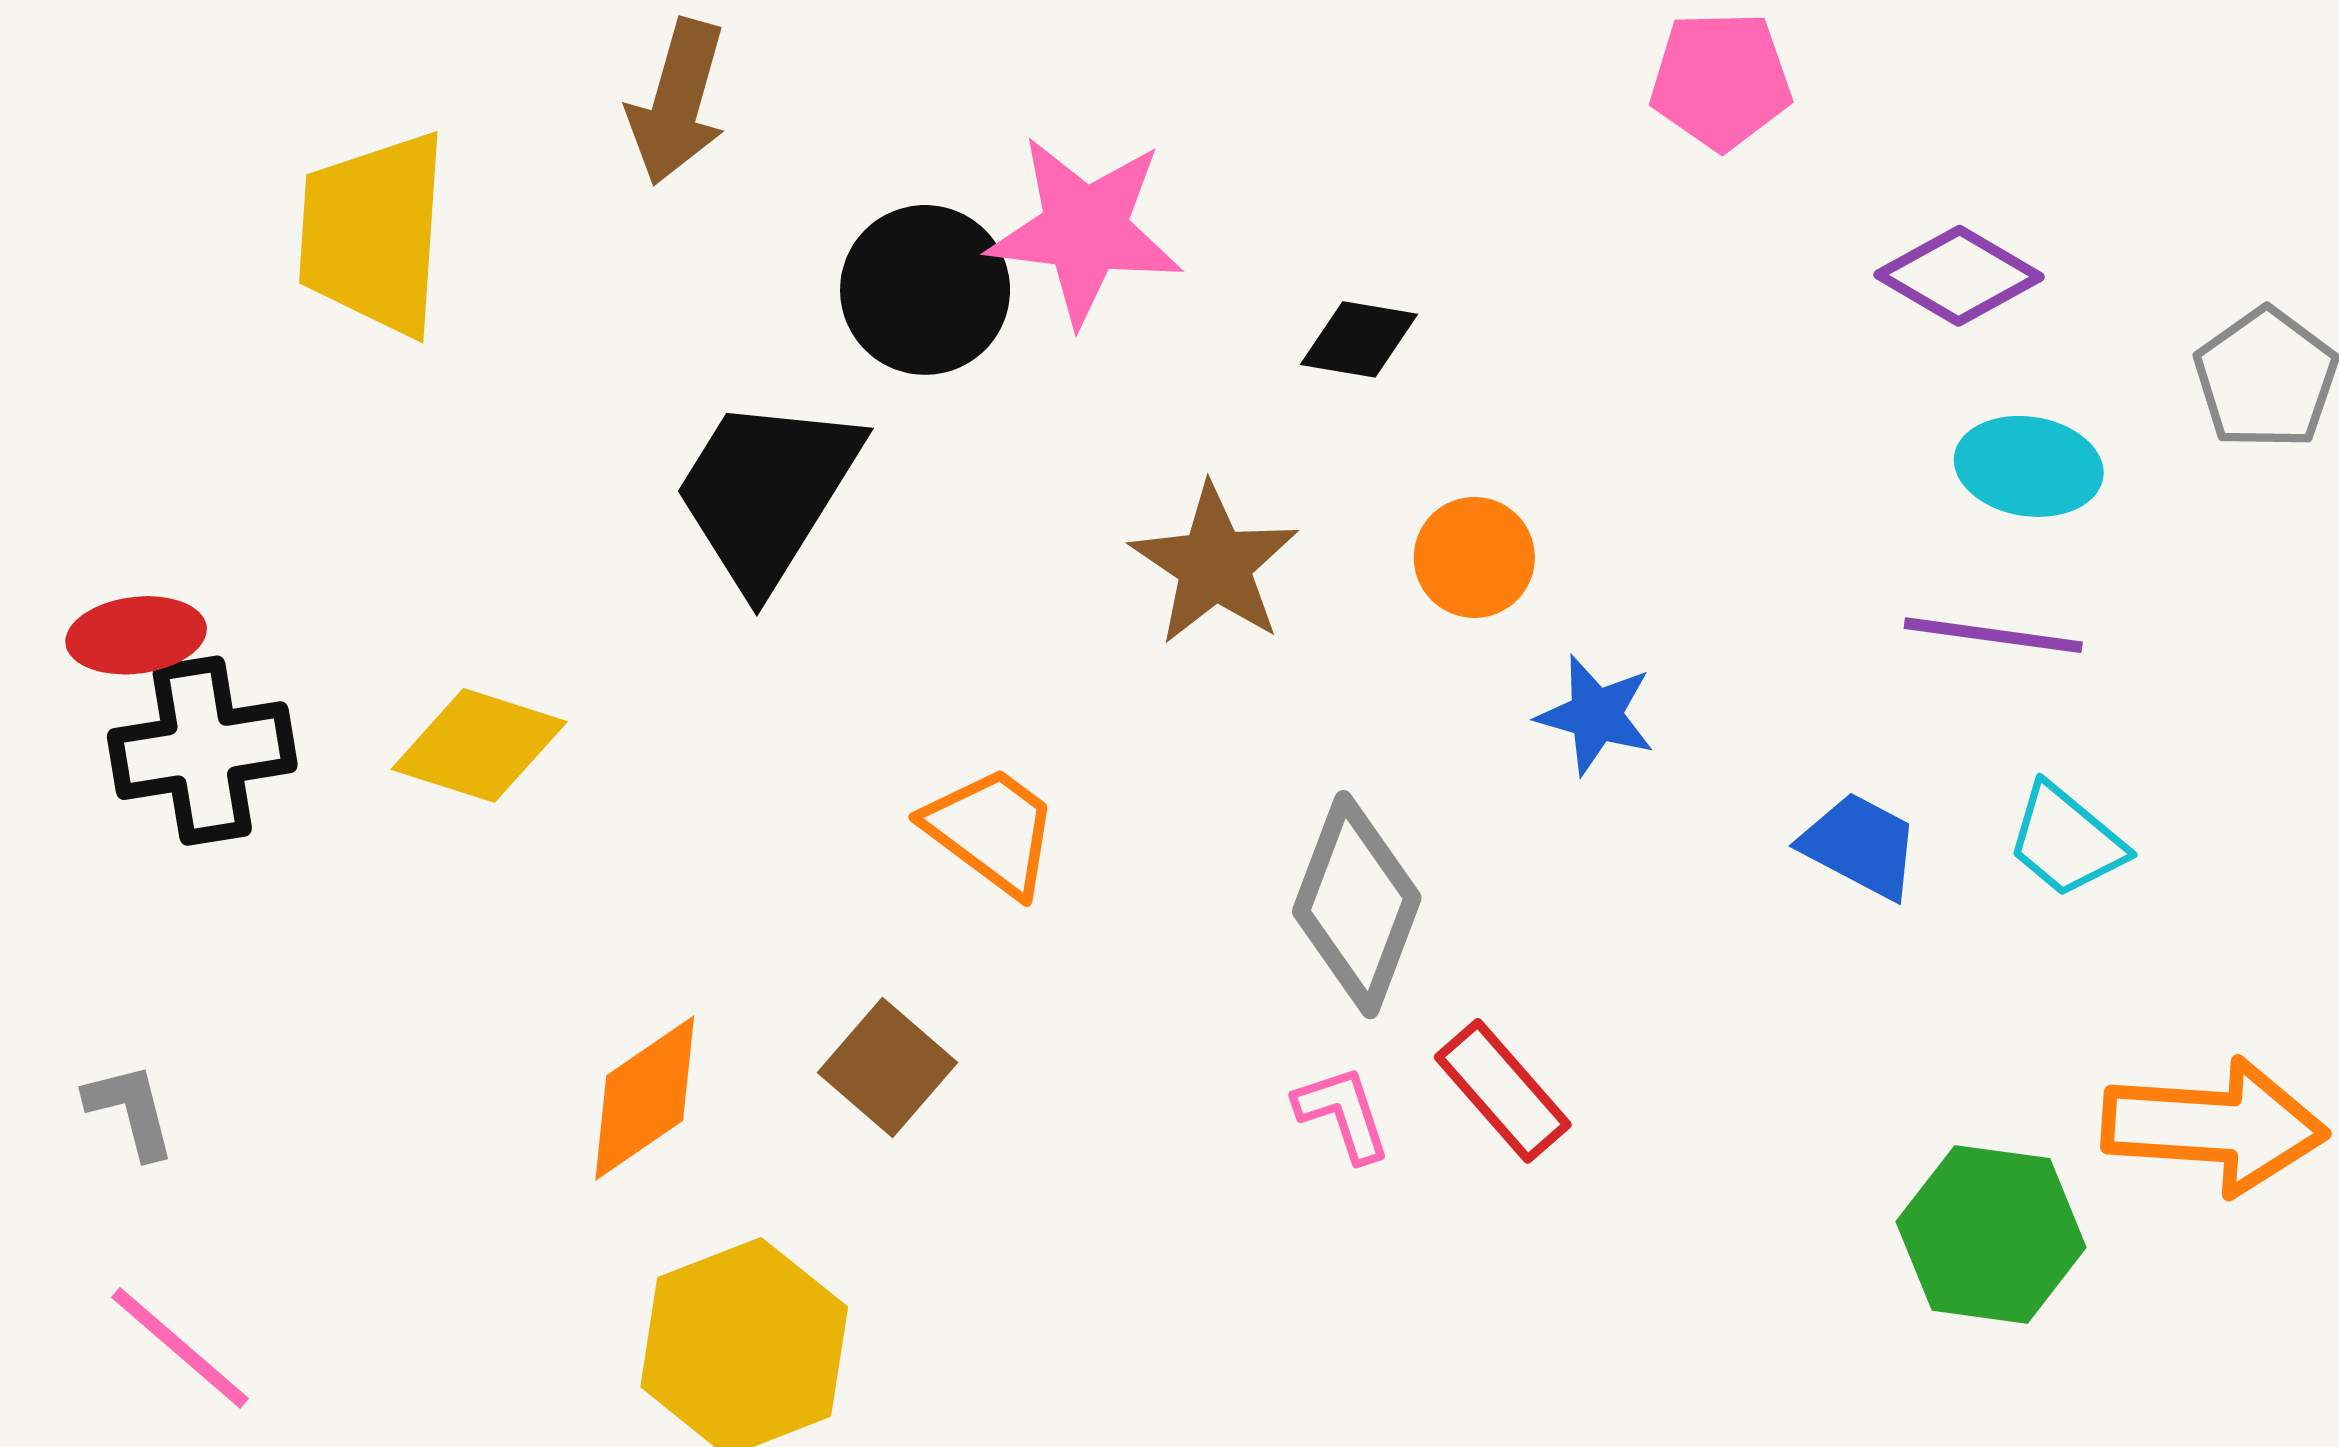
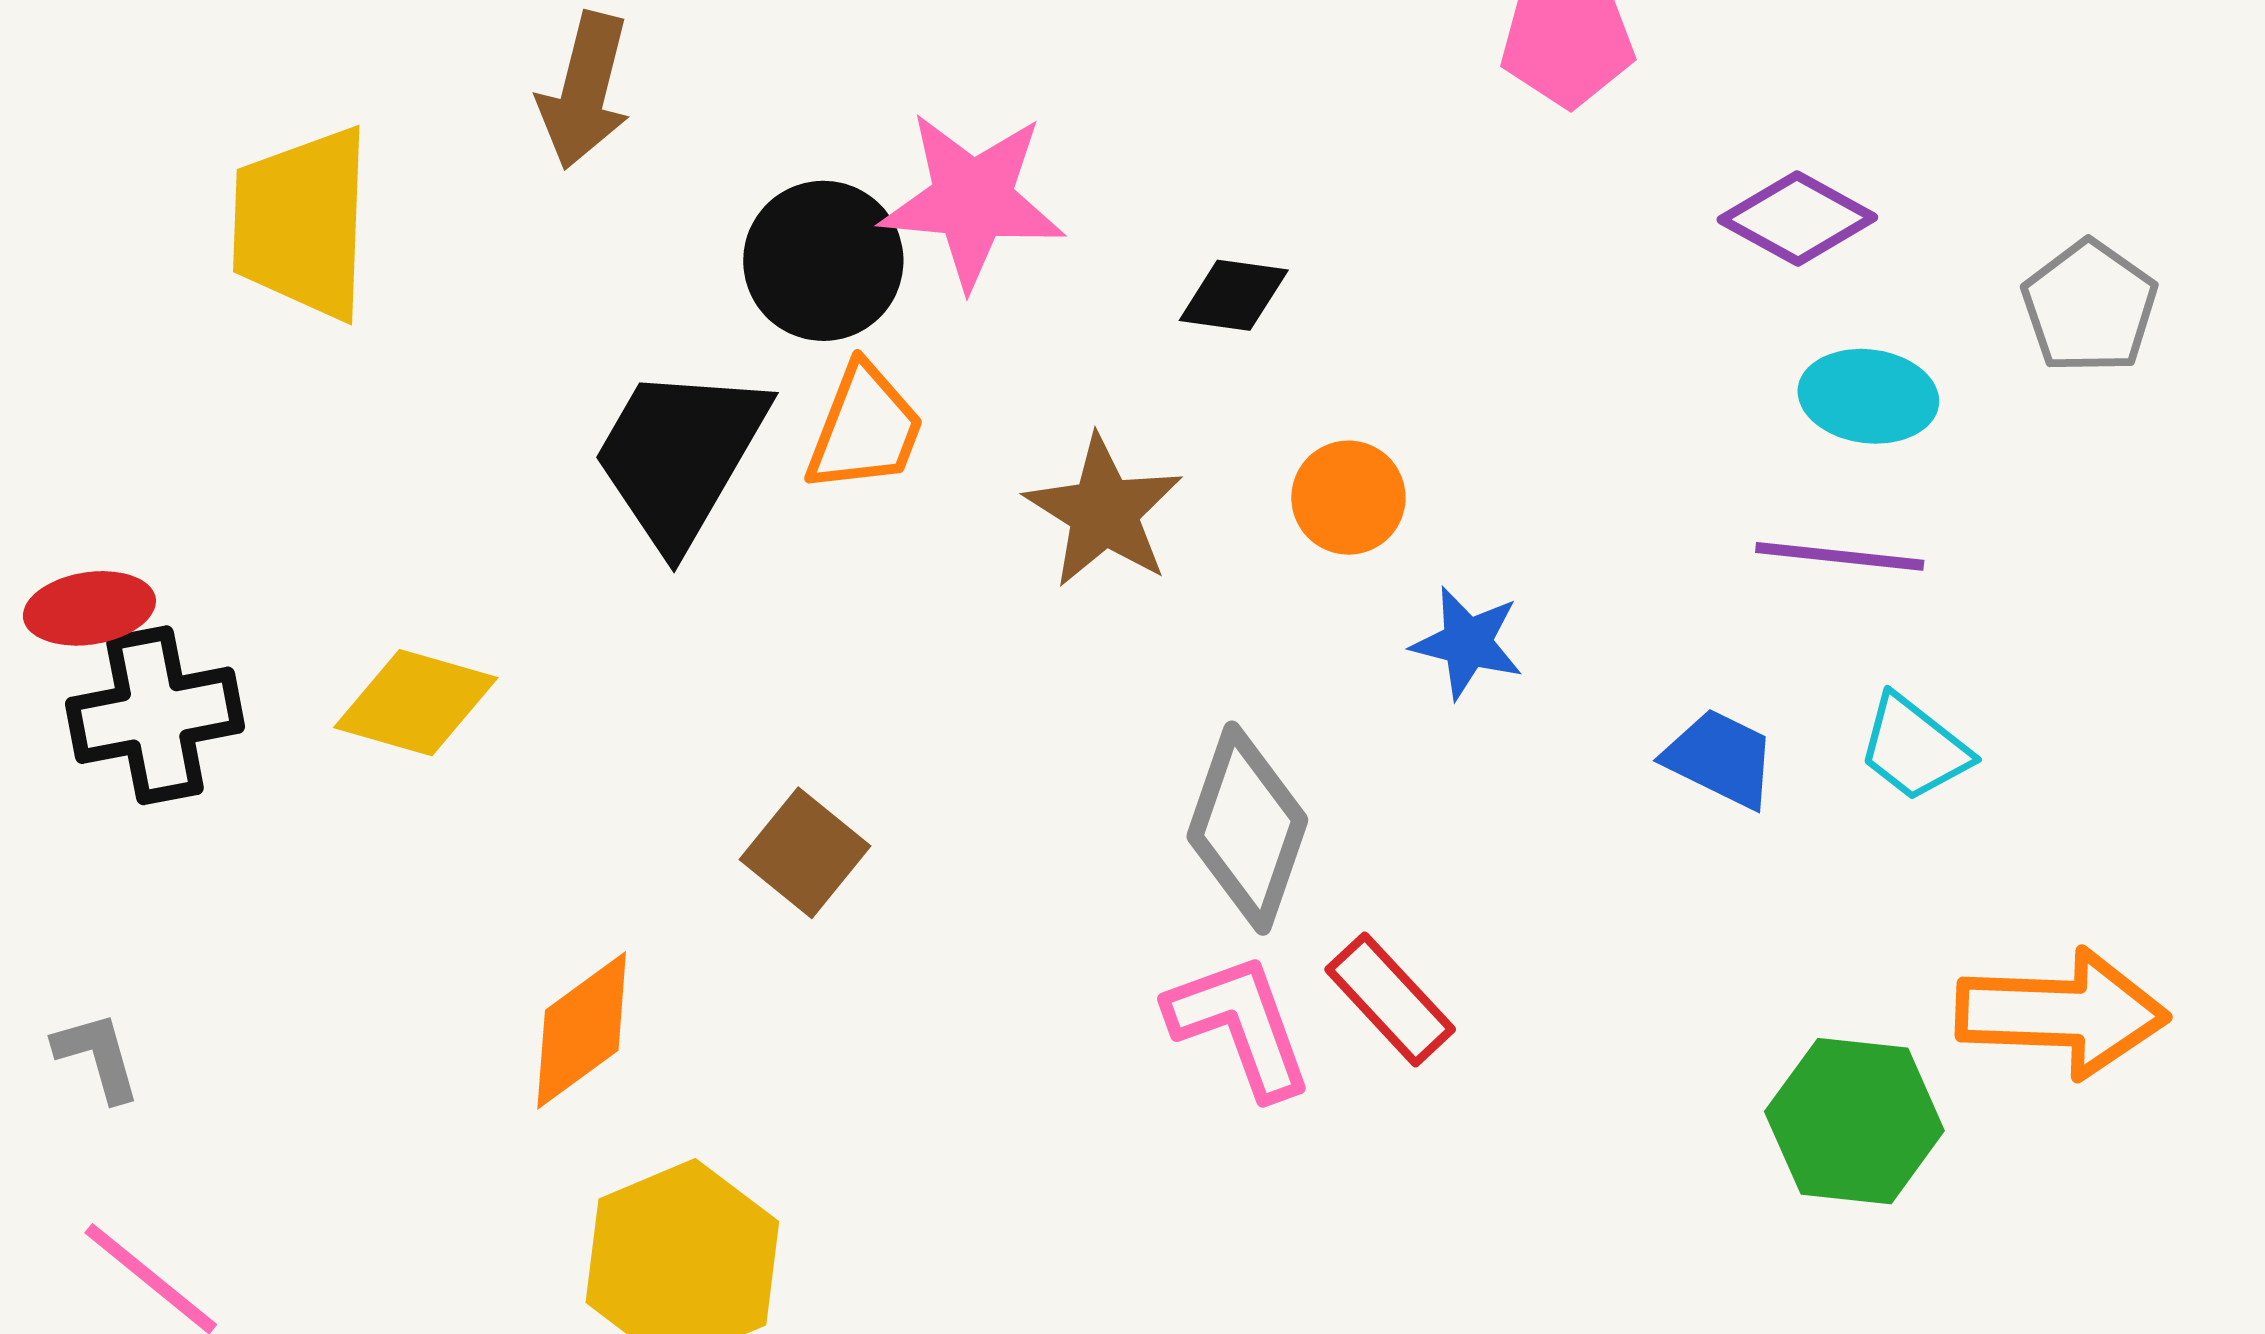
orange trapezoid: (992, 831) -> (865, 429), moved, turned 76
brown square: (887, 1068) -> (805, 853), moved
pink L-shape: (1343, 1114) -> (1240, 1025), size x1.6

